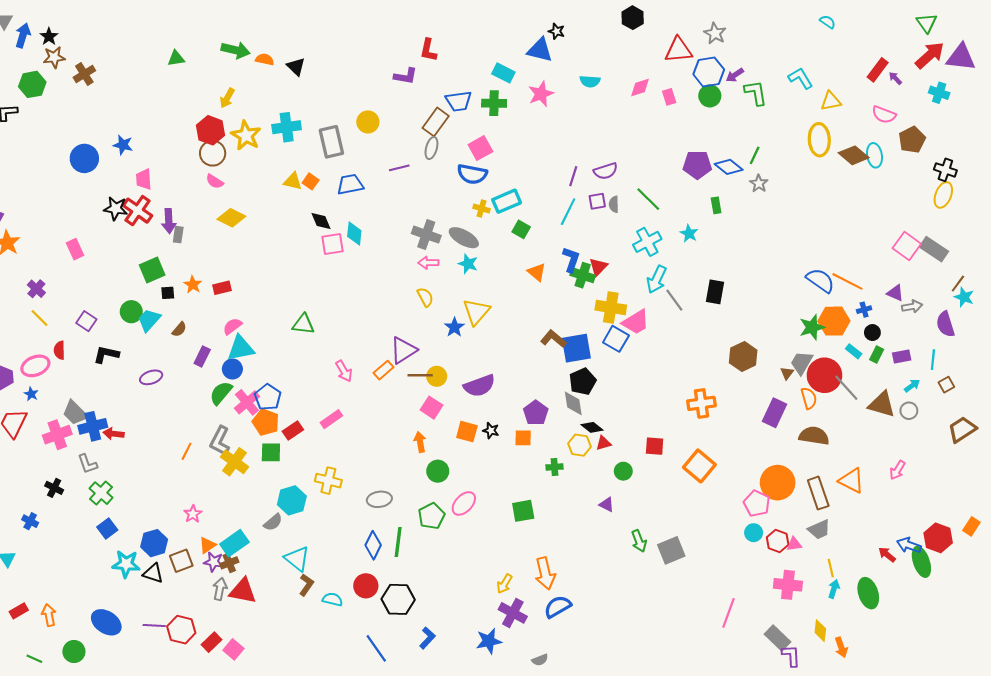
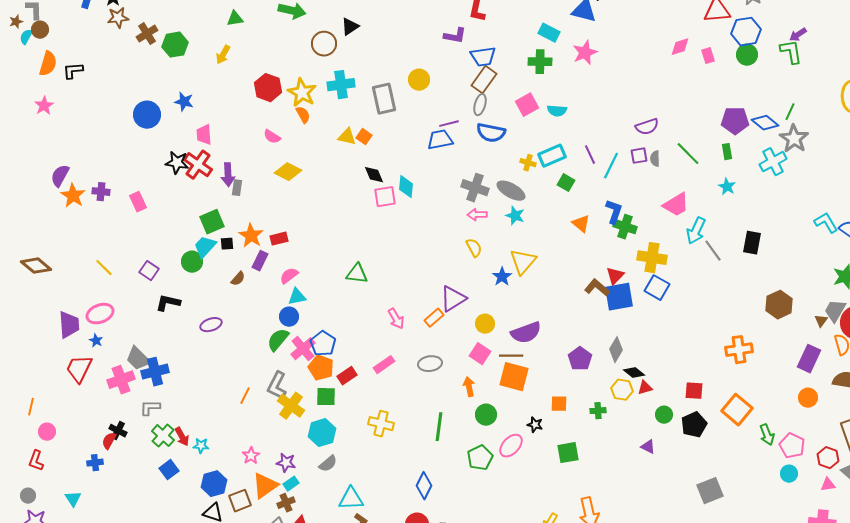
orange semicircle: (265, 59) -> (303, 115), moved, turned 48
black triangle: (296, 67) -> (350, 27), turned 42
purple arrow: (735, 75) -> (798, 35), moved
cyan L-shape: (800, 78) -> (826, 223), moved
cyan semicircle: (590, 81) -> (557, 111), moved
green hexagon: (32, 84) -> (175, 45), moved
yellow arrow: (227, 98) -> (223, 55), moved
blue trapezoid: (459, 101) -> (483, 57), moved
brown circle: (213, 153) -> (324, 44), moved
blue semicircle: (472, 174) -> (491, 133), moved
purple line: (573, 176) -> (590, 155), moved, turned -42
gray star: (759, 183) -> (794, 139), size x1.6
blue trapezoid: (350, 185) -> (440, 140), moved
green rectangle: (716, 205) -> (727, 152), moved
cyan cross: (647, 242) -> (773, 162), moved
red triangle: (598, 267) -> (615, 276), moved
orange star: (193, 285) -> (251, 236), size x1.4
purple cross: (36, 289) -> (101, 192), moved, turned -36
cyan trapezoid: (149, 320) -> (205, 247), moved
pink trapezoid: (636, 322) -> (676, 205), moved
cyan triangle: (241, 348) -> (297, 297), size x0.7
red semicircle: (59, 350) -> (109, 441), moved, turned 30
purple rectangle: (202, 357) -> (260, 261), moved
brown line: (420, 375) -> (511, 356), moved
black pentagon: (583, 382) -> (694, 425), moved
gray diamond: (573, 403) -> (616, 350), turned 40
black star: (491, 431) -> (535, 425), moved
orange square: (467, 432) -> (514, 377), size x1.4
red arrow: (114, 434) -> (182, 437), moved, turned -126
orange square: (523, 438) -> (559, 404), moved
gray L-shape: (87, 464) -> (150, 408), turned 110
orange circle: (778, 483) -> (808, 398), moved, size x0.6
gray ellipse: (379, 499) -> (430, 364), moved
cyan hexagon: (292, 500) -> (322, 433), moved
blue cross: (30, 521) -> (95, 463), turned -35
green arrow: (639, 541) -> (767, 435), moved
red hexagon: (778, 541) -> (828, 458), moved
green line: (398, 542) -> (439, 427), moved
cyan rectangle: (234, 543) -> (291, 484), size x0.6
orange triangle: (207, 545) -> (265, 486), size x1.6
cyan triangle: (297, 559) -> (351, 499), turned -40
purple star: (214, 562) -> (286, 463), moved
cyan star: (126, 564) -> (201, 446), moved, size x0.6

